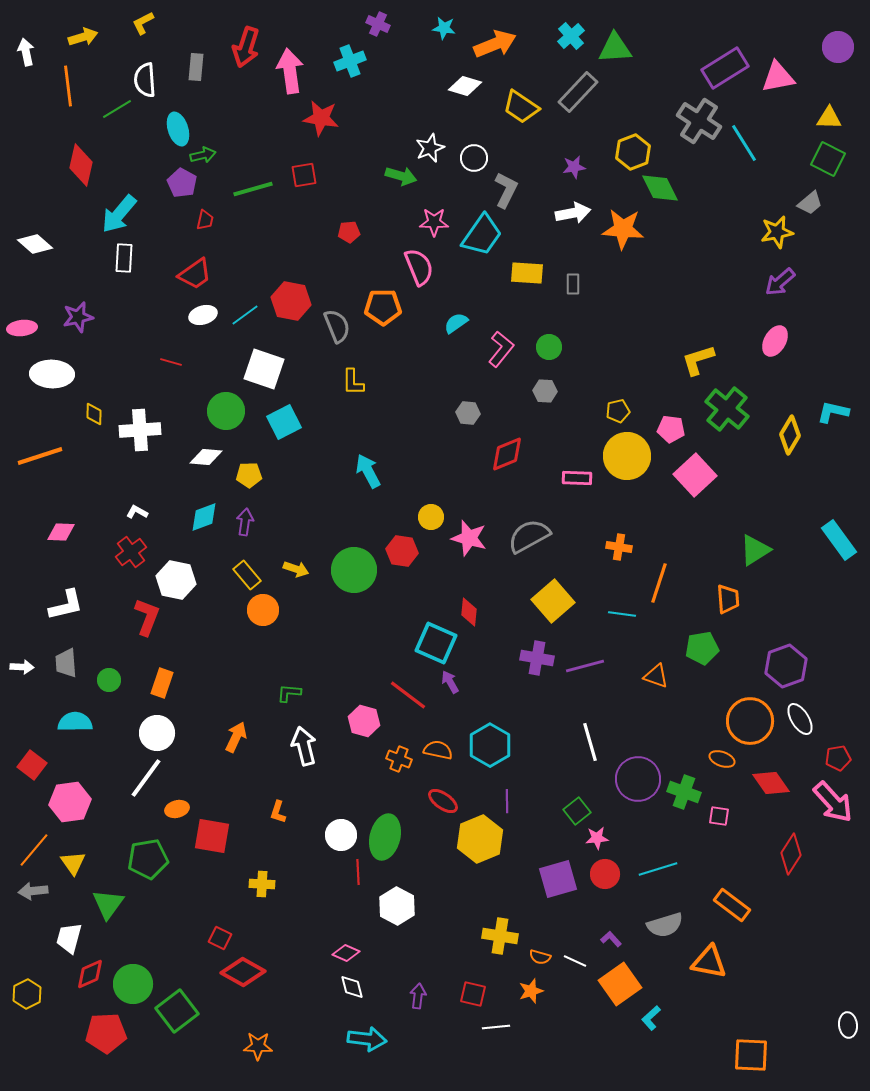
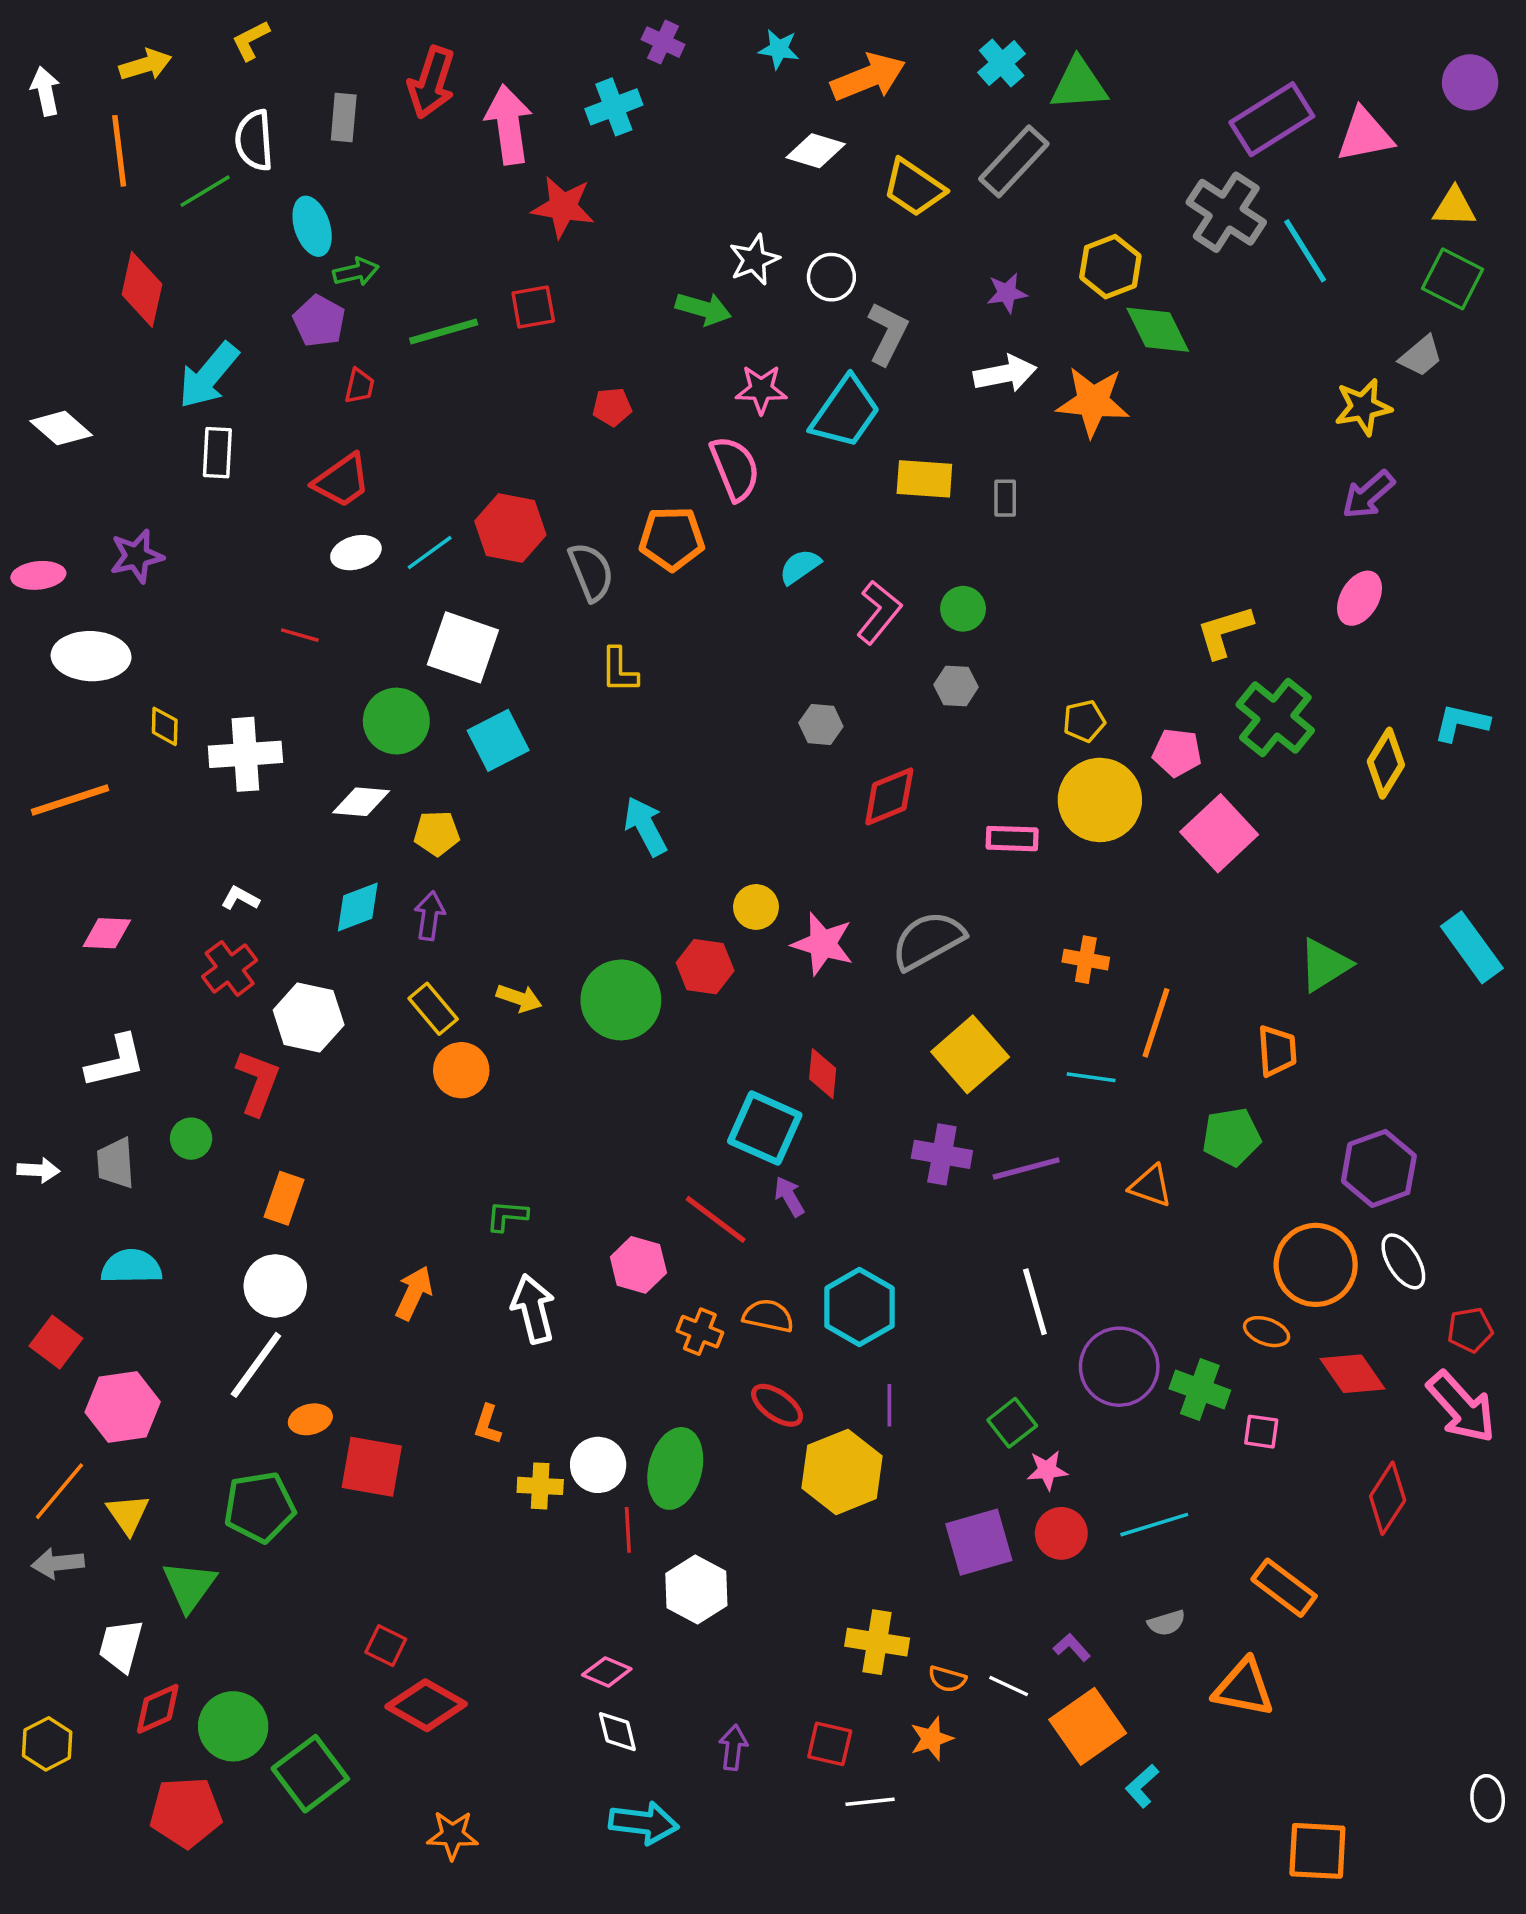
green circle: (109, 680) -> (191, 1139), moved
yellow cross: (262, 884) -> (540, 1486), moved
gray semicircle: (665, 925) -> (1167, 1623), size x0.6

